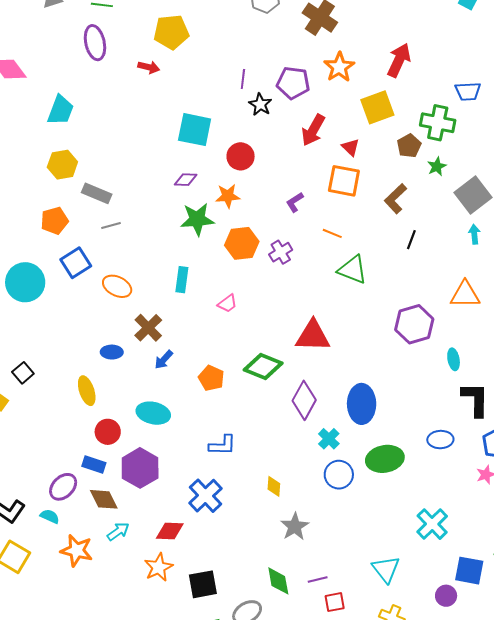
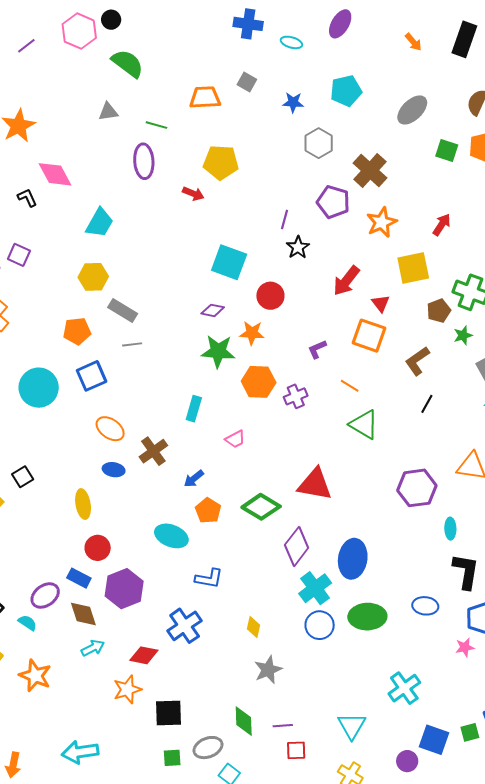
red arrow: (399, 60) -> (442, 225), size x0.7
purple pentagon: (293, 83) -> (333, 202), moved
orange ellipse: (117, 286) -> (110, 429), moved
blue arrow: (164, 360) -> (194, 479), moved
cyan ellipse: (153, 413) -> (171, 536), moved
cyan cross: (329, 439) -> (315, 588), size x1.5
orange star: (77, 550) -> (35, 676), moved

